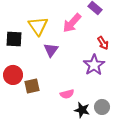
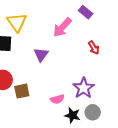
yellow triangle: (38, 26) -> (17, 22), moved
purple star: (94, 65) -> (84, 88), moved

